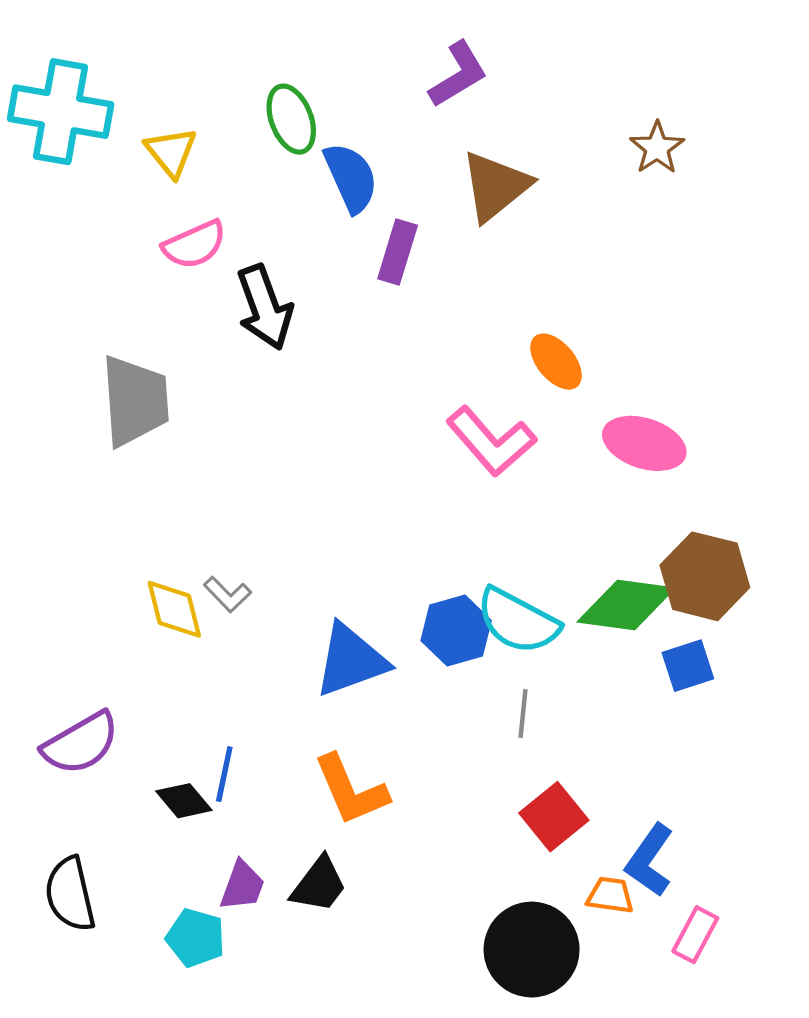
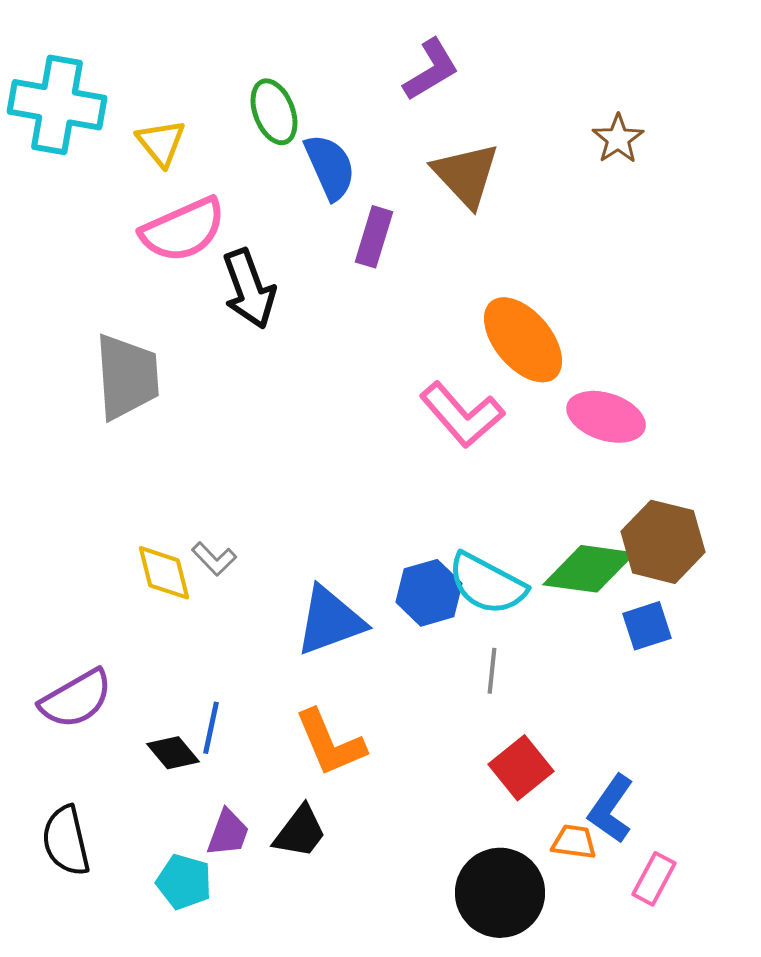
brown triangle: (495, 186) -> (466, 175), turned -34
pink semicircle: (194, 245) -> (183, 230), size x1.4
orange ellipse: (556, 362) -> (523, 340), size x1.6

